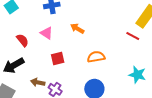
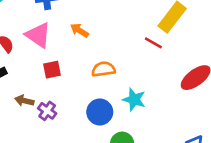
pink triangle: (47, 33) -> (38, 35), size x1.5
cyan star: (137, 75) -> (134, 100), moved

